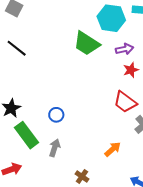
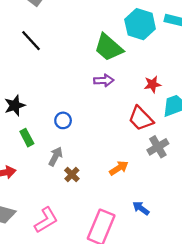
purple arrow: (125, 49) -> (104, 80), moved
green rectangle: (26, 135) -> (27, 138), size x0.6
brown cross: (82, 177) -> (72, 175), moved

